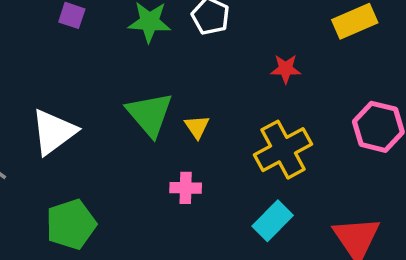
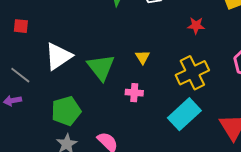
green triangle: (150, 114) -> (101, 67), moved
cyan rectangle: (273, 221) -> (184, 114), size x1.4

